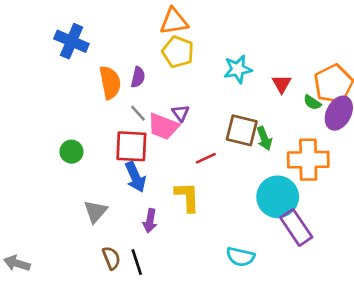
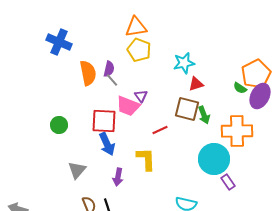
red triangle: (282, 84) -> (196, 84), moved, turned 42
gray line: (138, 113) -> (112, 80), moved
purple rectangle: (296, 227) -> (228, 182), size x0.6

